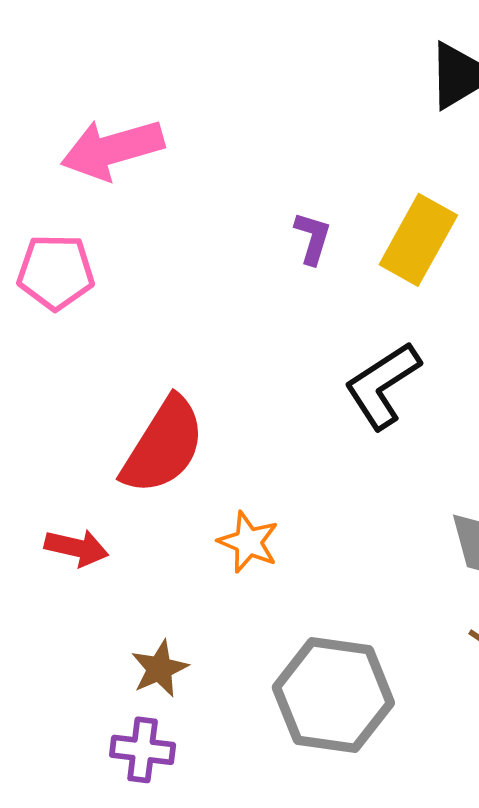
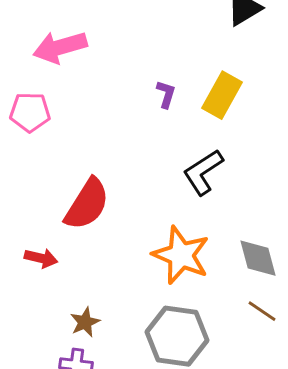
orange star: (248, 542) -> (181, 255), moved, size x1.8

